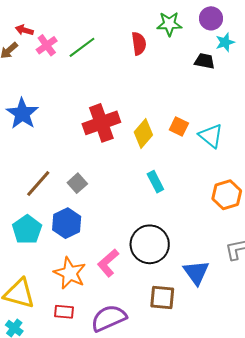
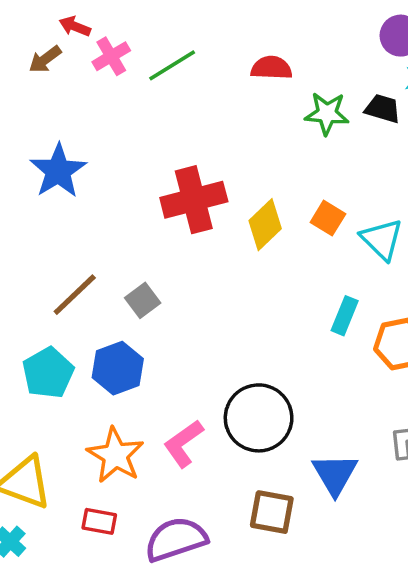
green star: (169, 24) -> (327, 113), moved
red semicircle: (139, 44) -> (271, 68), turned -85
cyan rectangle: (155, 182) -> (345, 316), moved, turned 45

